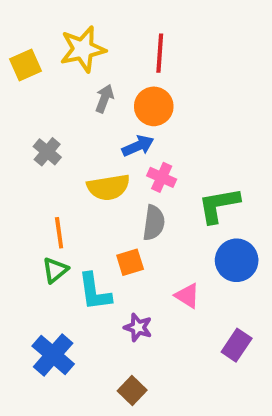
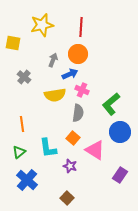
yellow square: (26, 65) -> (13, 43), moved, turned 35
gray arrow: (104, 99) -> (53, 60), moved
green L-shape: (219, 205) -> (111, 104), turned -30
orange line: (59, 233) -> (22, 124), moved
orange square: (130, 262) -> (73, 138), moved, turned -32
green triangle: (55, 270) -> (19, 152), moved
pink triangle: (187, 296) -> (95, 150), size x1.5

